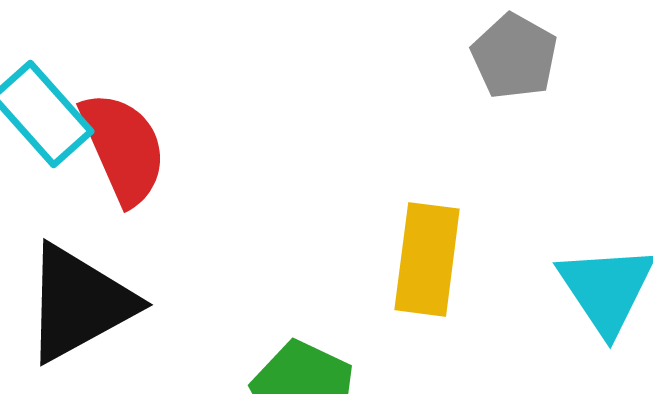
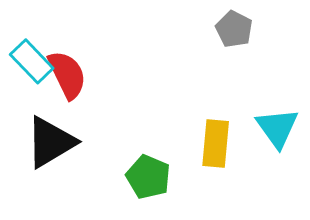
yellow rectangle: (427, 259) -> (216, 143), moved

